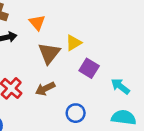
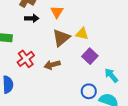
yellow triangle: (74, 43) -> (82, 34), turned 32
blue circle: (76, 113) -> (89, 91), moved

